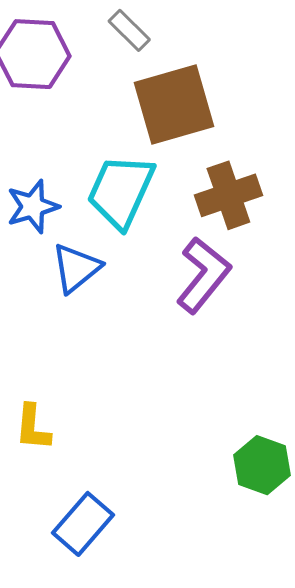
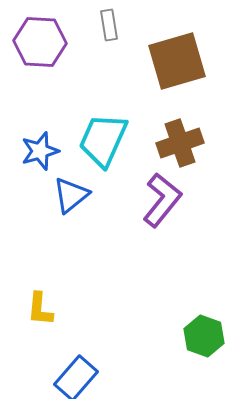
gray rectangle: (129, 30) -> (109, 25), turned 36
brown square: (174, 104) -> (177, 61), moved

